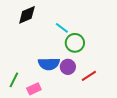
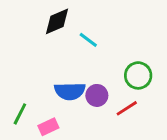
black diamond: (27, 15) -> (57, 21), moved
green circle: (75, 43) -> (138, 75), moved

